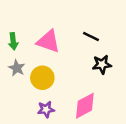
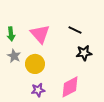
pink triangle: (48, 41) -> (40, 34), turned 30

